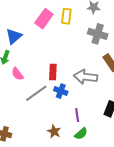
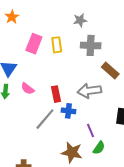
yellow rectangle: (66, 16) -> (57, 45), moved
pink semicircle: (17, 74) -> (28, 89), moved
brown star: (54, 132) -> (72, 152), size x1.5

